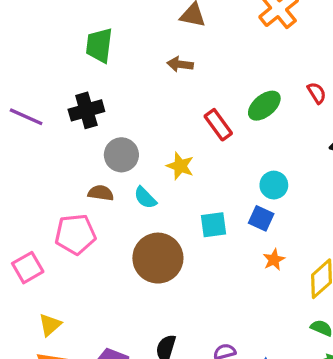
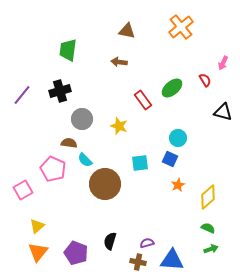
purple line: (26, 117) -> (22, 95), turned -75
cyan semicircle: (145, 198) -> (85, 160), moved
pink pentagon: (75, 234) -> (53, 169), turned 30

